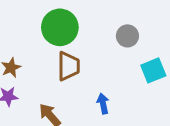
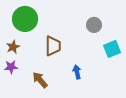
green circle: (60, 27) -> (25, 19), moved

